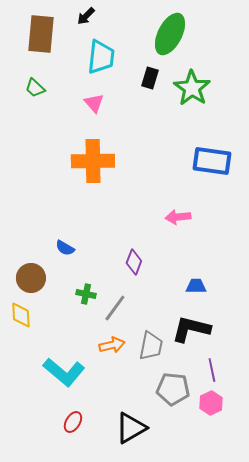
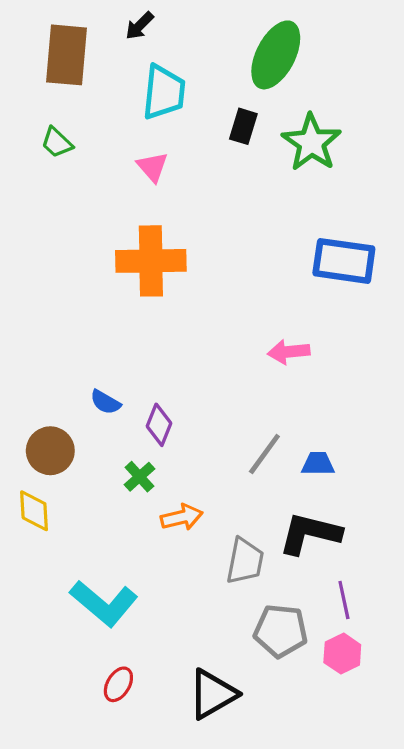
purple diamond: (134, 262) -> (159, 425), moved
green cross: (86, 294) -> (140, 477), turned 36
gray line: (115, 308) -> (264, 454), moved
orange arrow: (112, 345) -> (182, 517), moved

